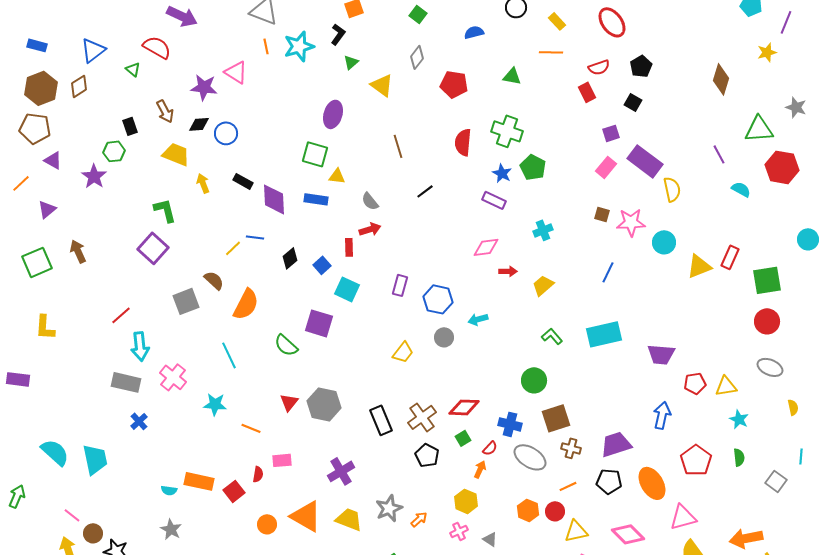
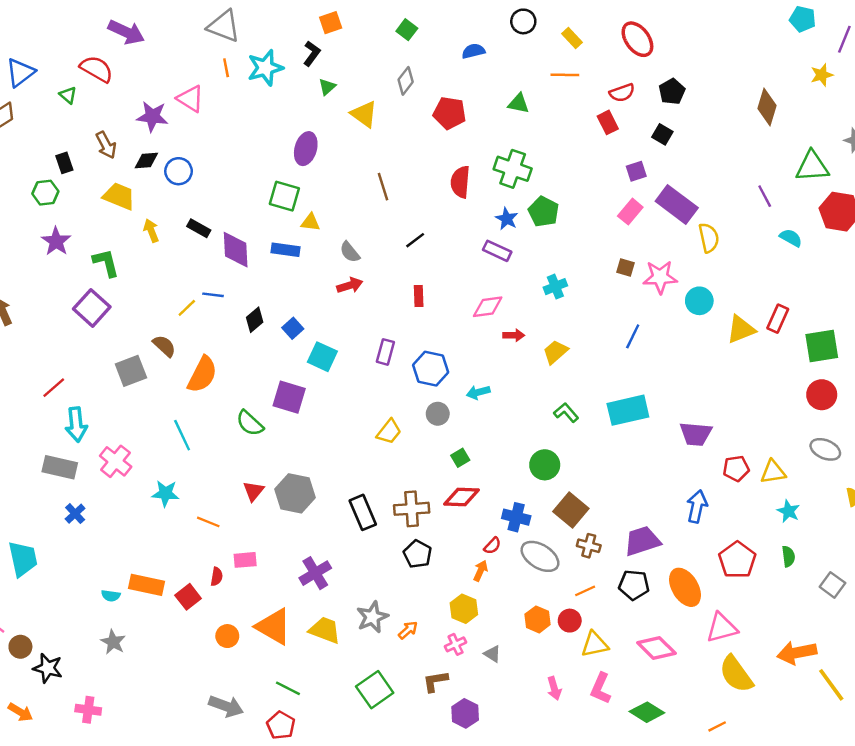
purple star: (94, 176) -> (56, 241), moved
red rectangle: (349, 247) -> (419, 296), moved
brown cross: (422, 417) -> (412, 509), turned 32
brown square: (556, 418) -> (571, 510), turned -32
green square: (463, 438) -> (460, 458), moved

